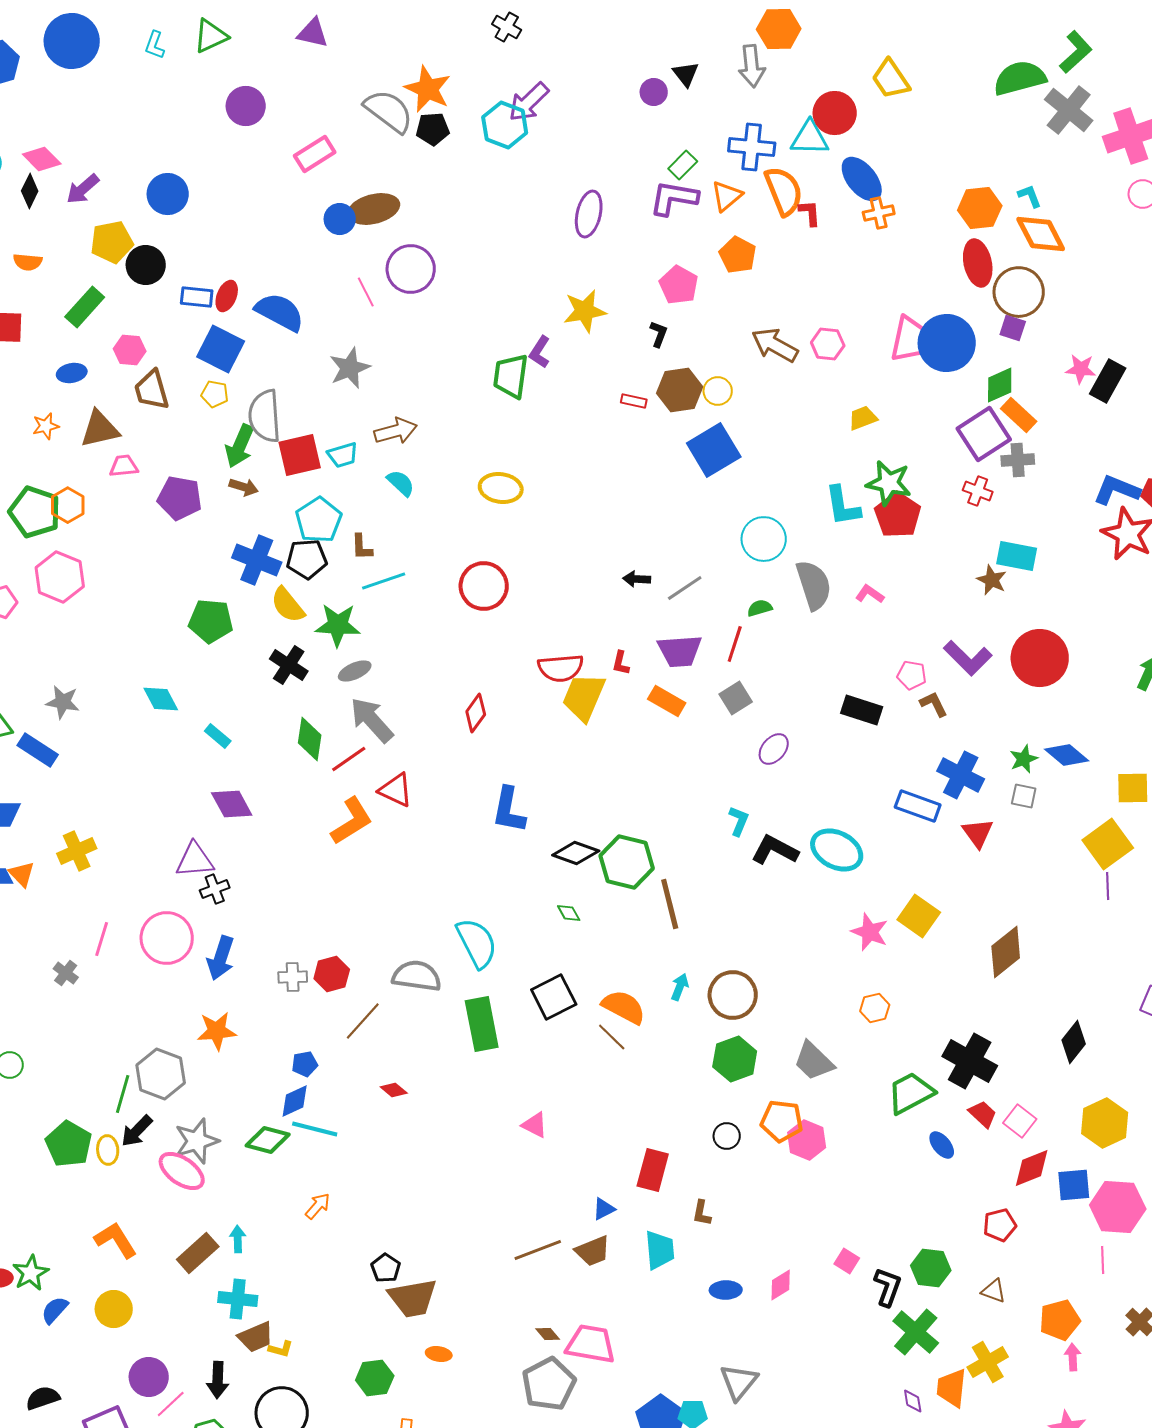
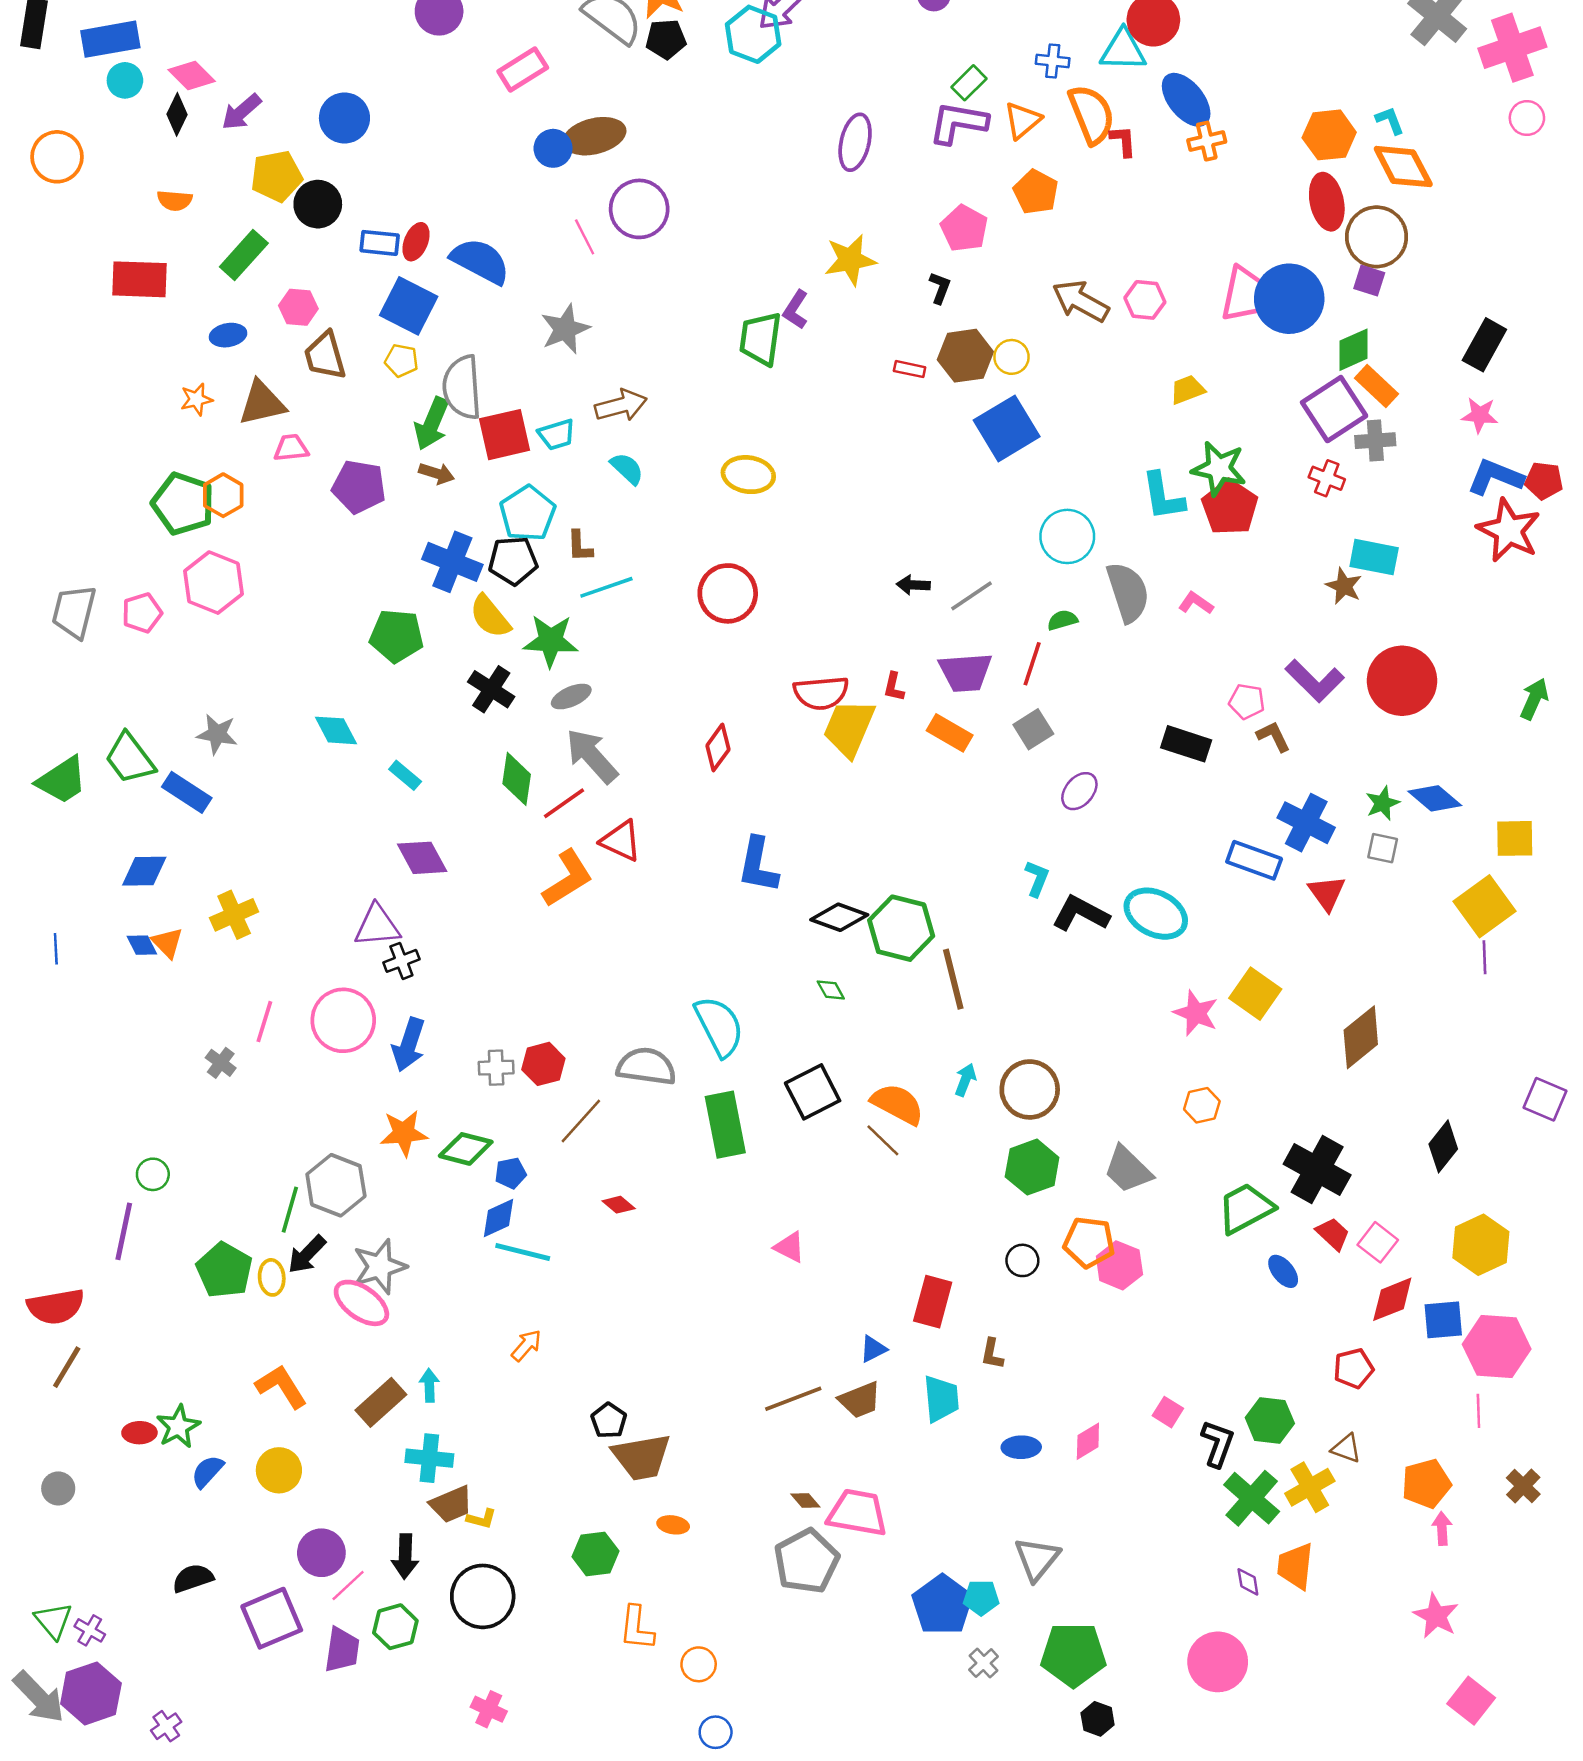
blue cross: (752, 147) -> (1053, 61), size x0.6
pink star: (1081, 369) -> (1480, 415), moved
green diamond: (268, 1140) -> (466, 1149), moved
yellow cross: (988, 1362) -> (1310, 1487), moved

